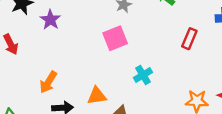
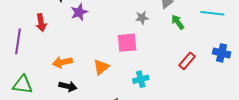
orange arrow: (48, 82) -> (62, 62), turned 30
orange triangle: (97, 96) -> (101, 67), moved, turned -48

